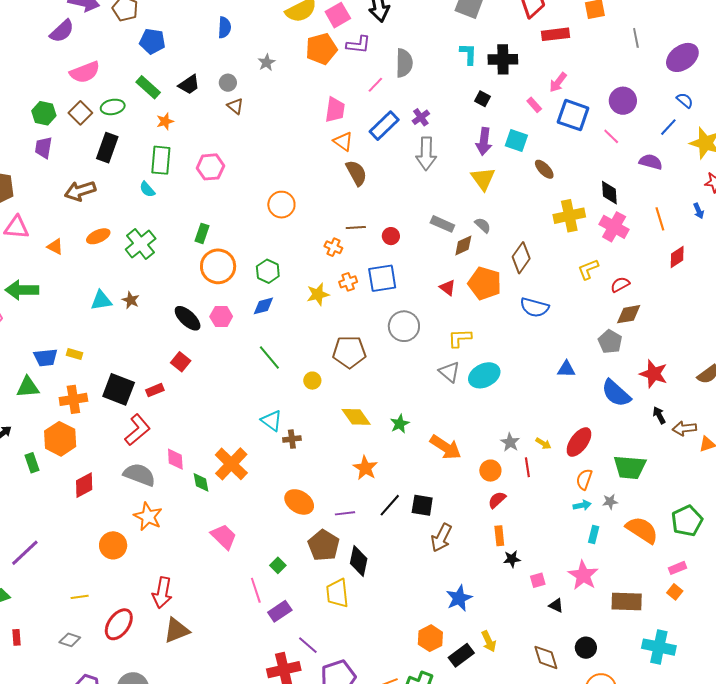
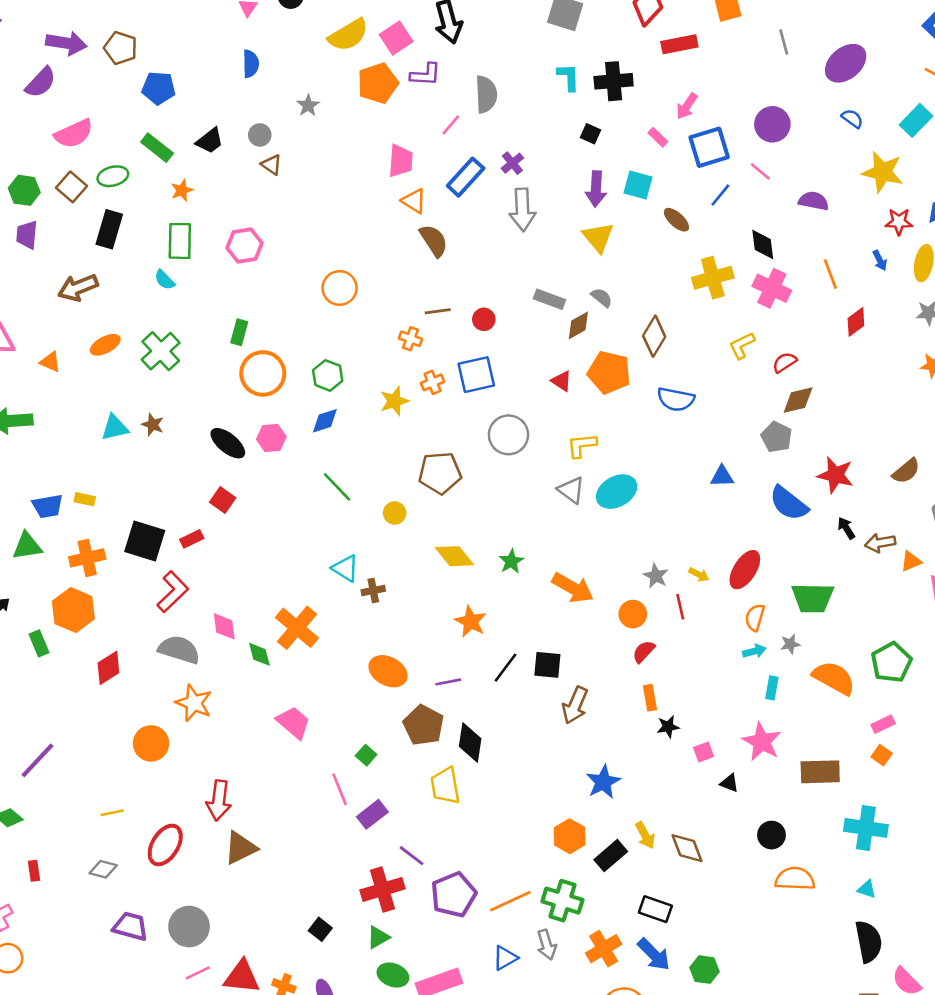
blue square: (573, 115) -> (709, 147), turned -32
blue line: (668, 127) -> (720, 195), moved
brown diamond: (546, 657) -> (687, 848), moved

